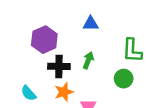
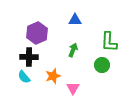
black cross: (59, 66) -> (29, 57), moved

